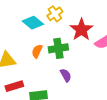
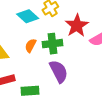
purple semicircle: (66, 75) -> (59, 71), size x1.6

